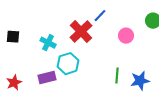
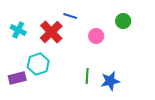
blue line: (100, 16) -> (70, 16), turned 64
cyan cross: (48, 43) -> (18, 30), moved

